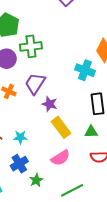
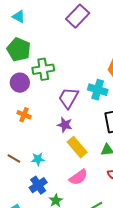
purple trapezoid: (35, 83) -> (68, 98), moved

